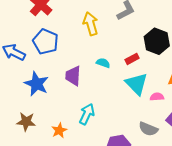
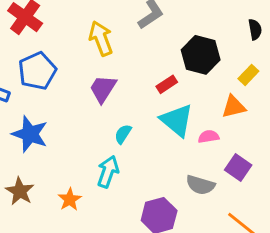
blue pentagon: (46, 42) -> (37, 71), turned 30
cyan semicircle: (103, 63) -> (123, 134), moved, turned -72
purple trapezoid: (73, 76) -> (103, 89), moved, turned 35
brown star: (26, 122) -> (20, 191), turned 30

